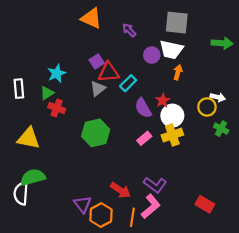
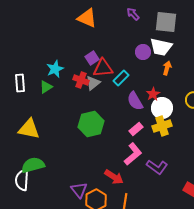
purple arrow: (129, 30) -> (133, 14), moved
red cross: (57, 108) -> (81, 80), moved
purple L-shape: (155, 185) -> (157, 167), moved
pink L-shape: (151, 206) -> (133, 154), moved

